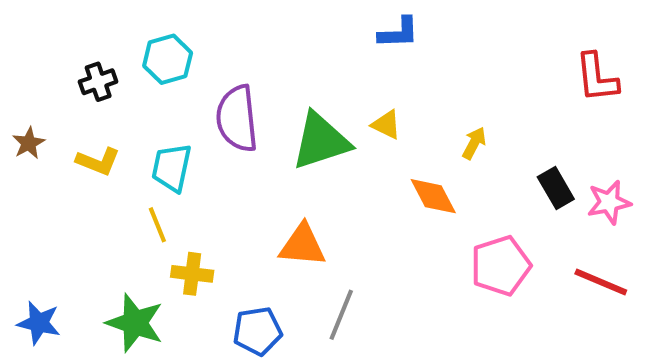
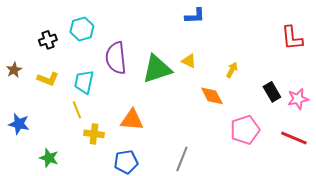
orange triangle: (302, 245) -> (132, 120), moved
gray line: (341, 315) -> (182, 159), moved
blue star: (39, 323) -> (19, 124), moved
green star: (135, 323) -> (49, 158), moved, size x0.7

